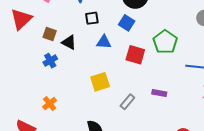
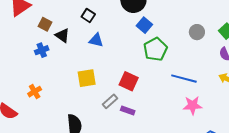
black square: (92, 18) -> (88, 15), turned 32
blue square: (127, 23) -> (144, 25), moved
red square: (135, 55) -> (129, 81), moved
purple rectangle: (159, 93) -> (128, 111), moved

